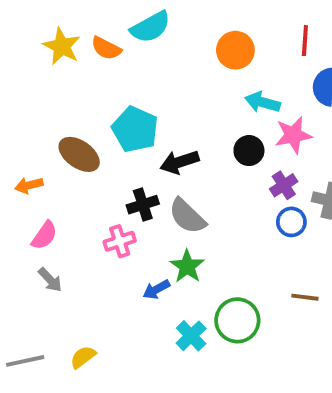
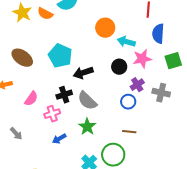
orange circle: (235, 50) -> (105, 28), moved
brown ellipse: (79, 154) -> (22, 58), moved
blue circle: (291, 222) -> (128, 102), moved
pink semicircle: (44, 235) -> (31, 99), moved
blue arrow: (156, 289) -> (59, 139), moved
brown line: (305, 297) -> (129, 132), moved

